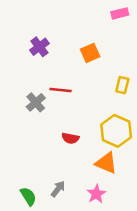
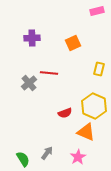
purple cross: (39, 47) -> (32, 38), turned 35
red semicircle: (70, 138) -> (65, 113), moved, turned -32

